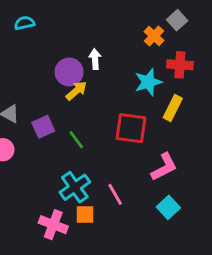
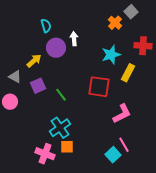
cyan semicircle: (24, 23) -> (46, 26), moved, turned 88
red cross: (180, 65) -> (143, 46), moved
yellow arrow: (76, 91) -> (34, 61), moved
pink line: (115, 194) -> (124, 145), moved
cyan square: (168, 207) -> (113, 155), moved

